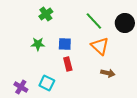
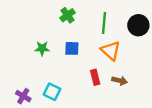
green cross: (46, 14) -> (68, 15), moved
green line: (94, 21) -> (104, 23), turned 48
red rectangle: (68, 64) -> (95, 77), moved

